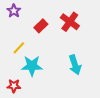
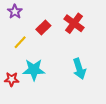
yellow line: (19, 48) -> (20, 42), moved
red star: (14, 86) -> (12, 79), moved

